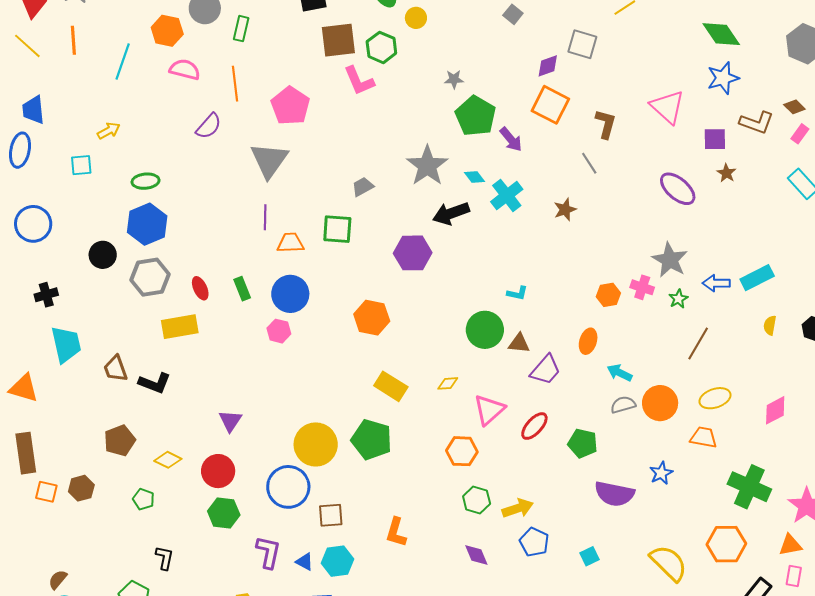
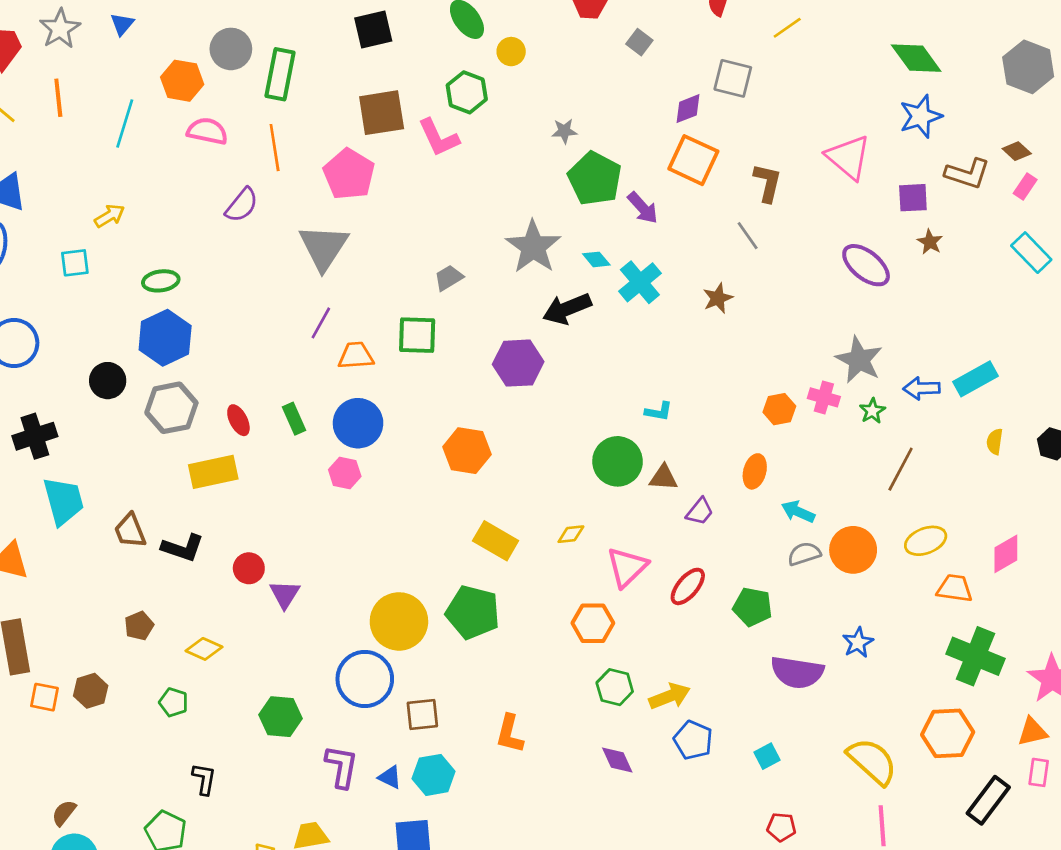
green rectangle: (241, 29) -> (280, 74), size x1.5
brown square: (338, 40) -> (382, 113), moved
purple line: (265, 217) -> (321, 323), turned 30
black cross: (46, 295) -> (35, 436), size x1.4
purple trapezoid: (546, 370) -> (700, 511), size x0.7
orange trapezoid: (704, 437) -> (955, 588), moved
brown pentagon: (120, 441) -> (139, 626), size x0.7
red circle: (218, 471) -> (249, 568), moved, size x0.7

